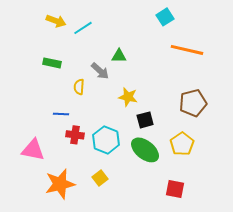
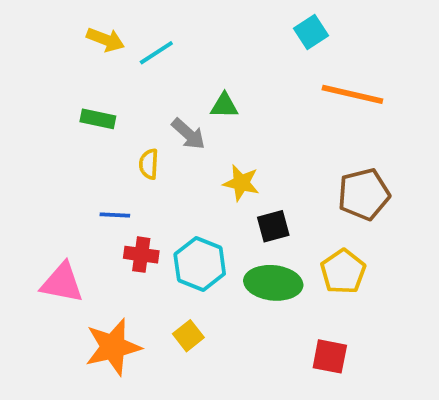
green ellipse: (145, 150) -> (273, 283), turned -32

